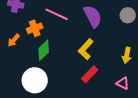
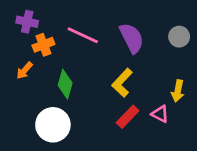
orange cross: (35, 28) -> (43, 45), moved
green diamond: (44, 50) -> (65, 84), turned -30
pink triangle: (123, 83) -> (160, 114), moved

